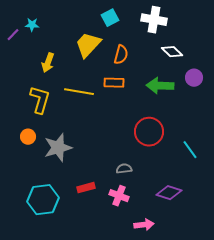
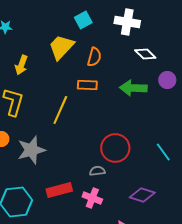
yellow line: (79, 92) -> (60, 110), moved, turned -76
red circle: (149, 132) -> (115, 148), moved
red rectangle: (86, 188) -> (59, 190), size x1.4

